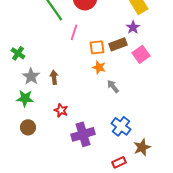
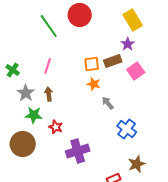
pink line: (74, 32) -> (48, 66), moved
green star: (25, 98) -> (34, 115), moved
blue cross: (121, 126) -> (127, 129), moved
brown circle: (28, 127) -> (23, 144), size x1.6

